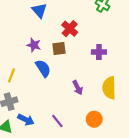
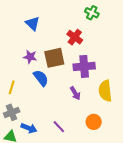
red cross: (70, 29) -> (75, 37), moved
brown square: (59, 48) -> (54, 58), size x1.5
purple cross: (99, 52) -> (84, 66), moved, size x1.5

